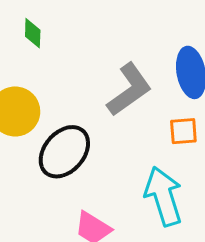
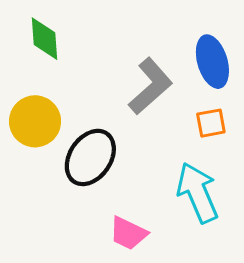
green diamond: (33, 33) -> (45, 39), size x1.4

